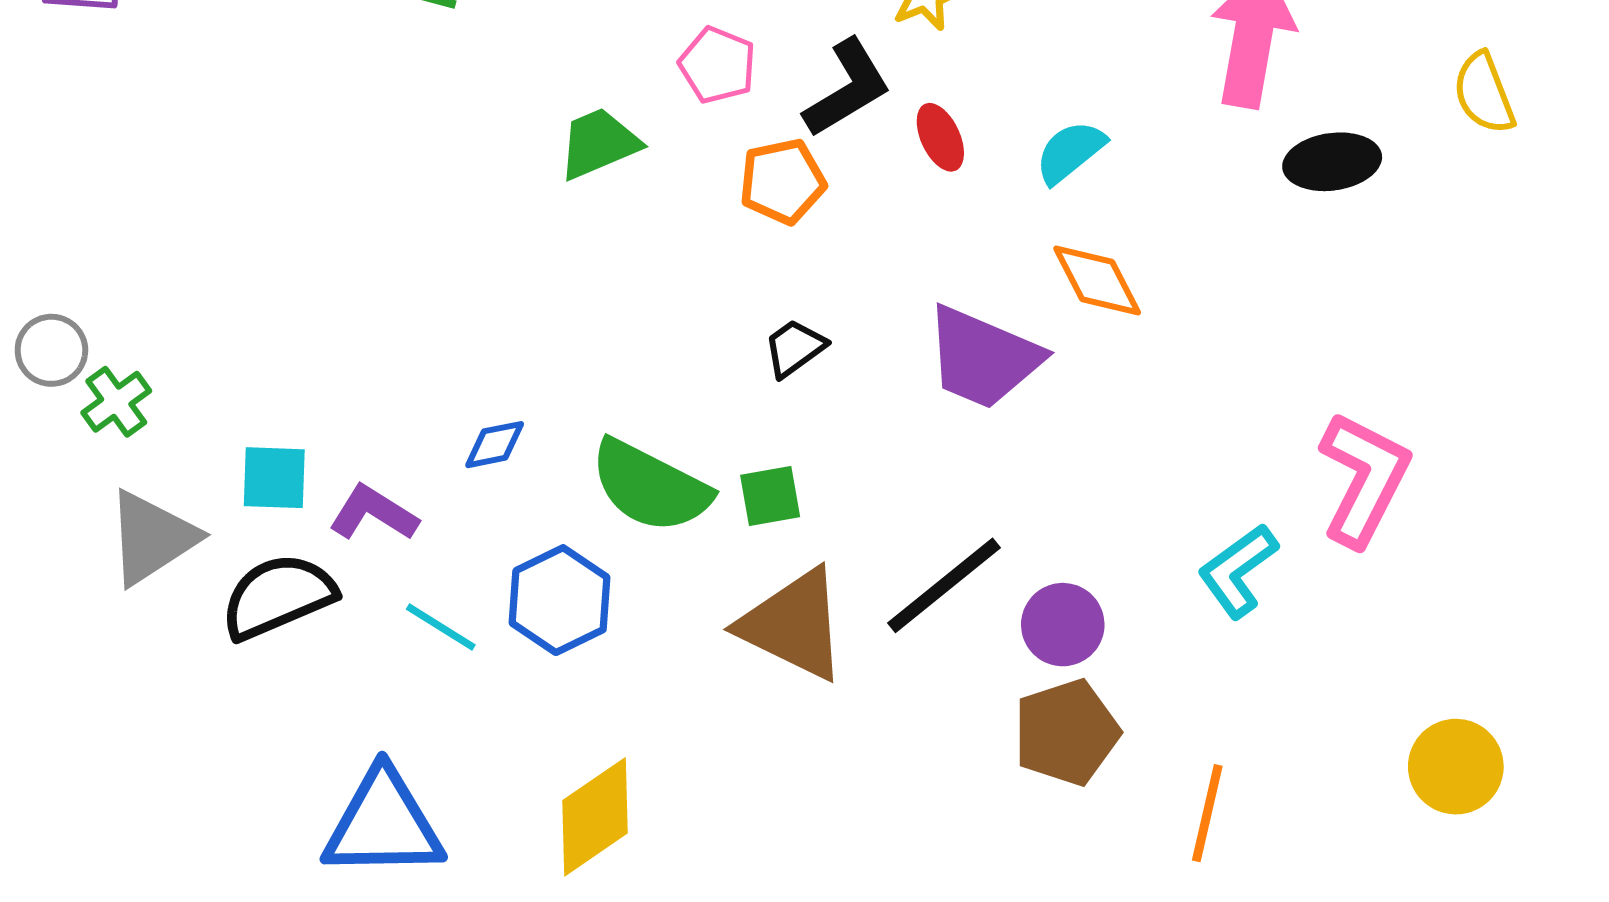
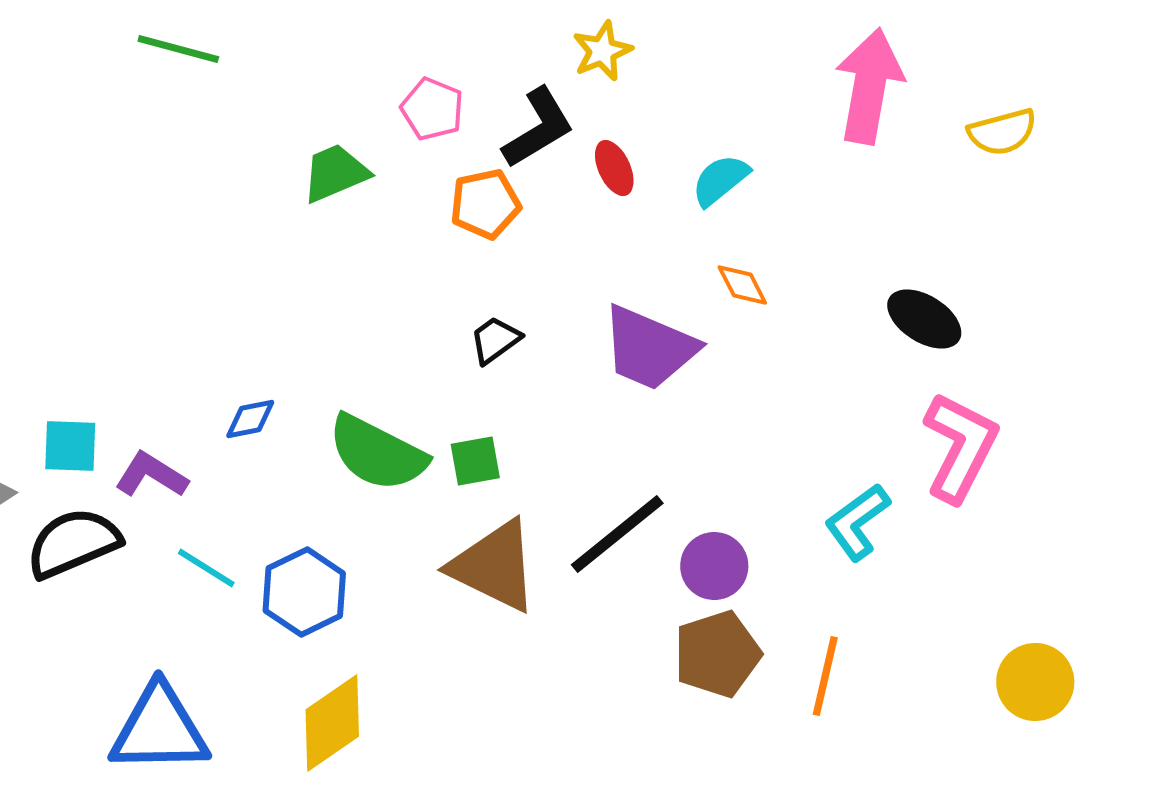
yellow semicircle: (1484, 93) -> (1002, 132), moved, turned -84
black ellipse: (1332, 162) -> (924, 319), moved, turned 40
orange diamond: (1097, 281) -> (742, 285), size x0.7
blue hexagon: (560, 600) -> (304, 592), moved
orange line: (1207, 813) -> (825, 676), moved

